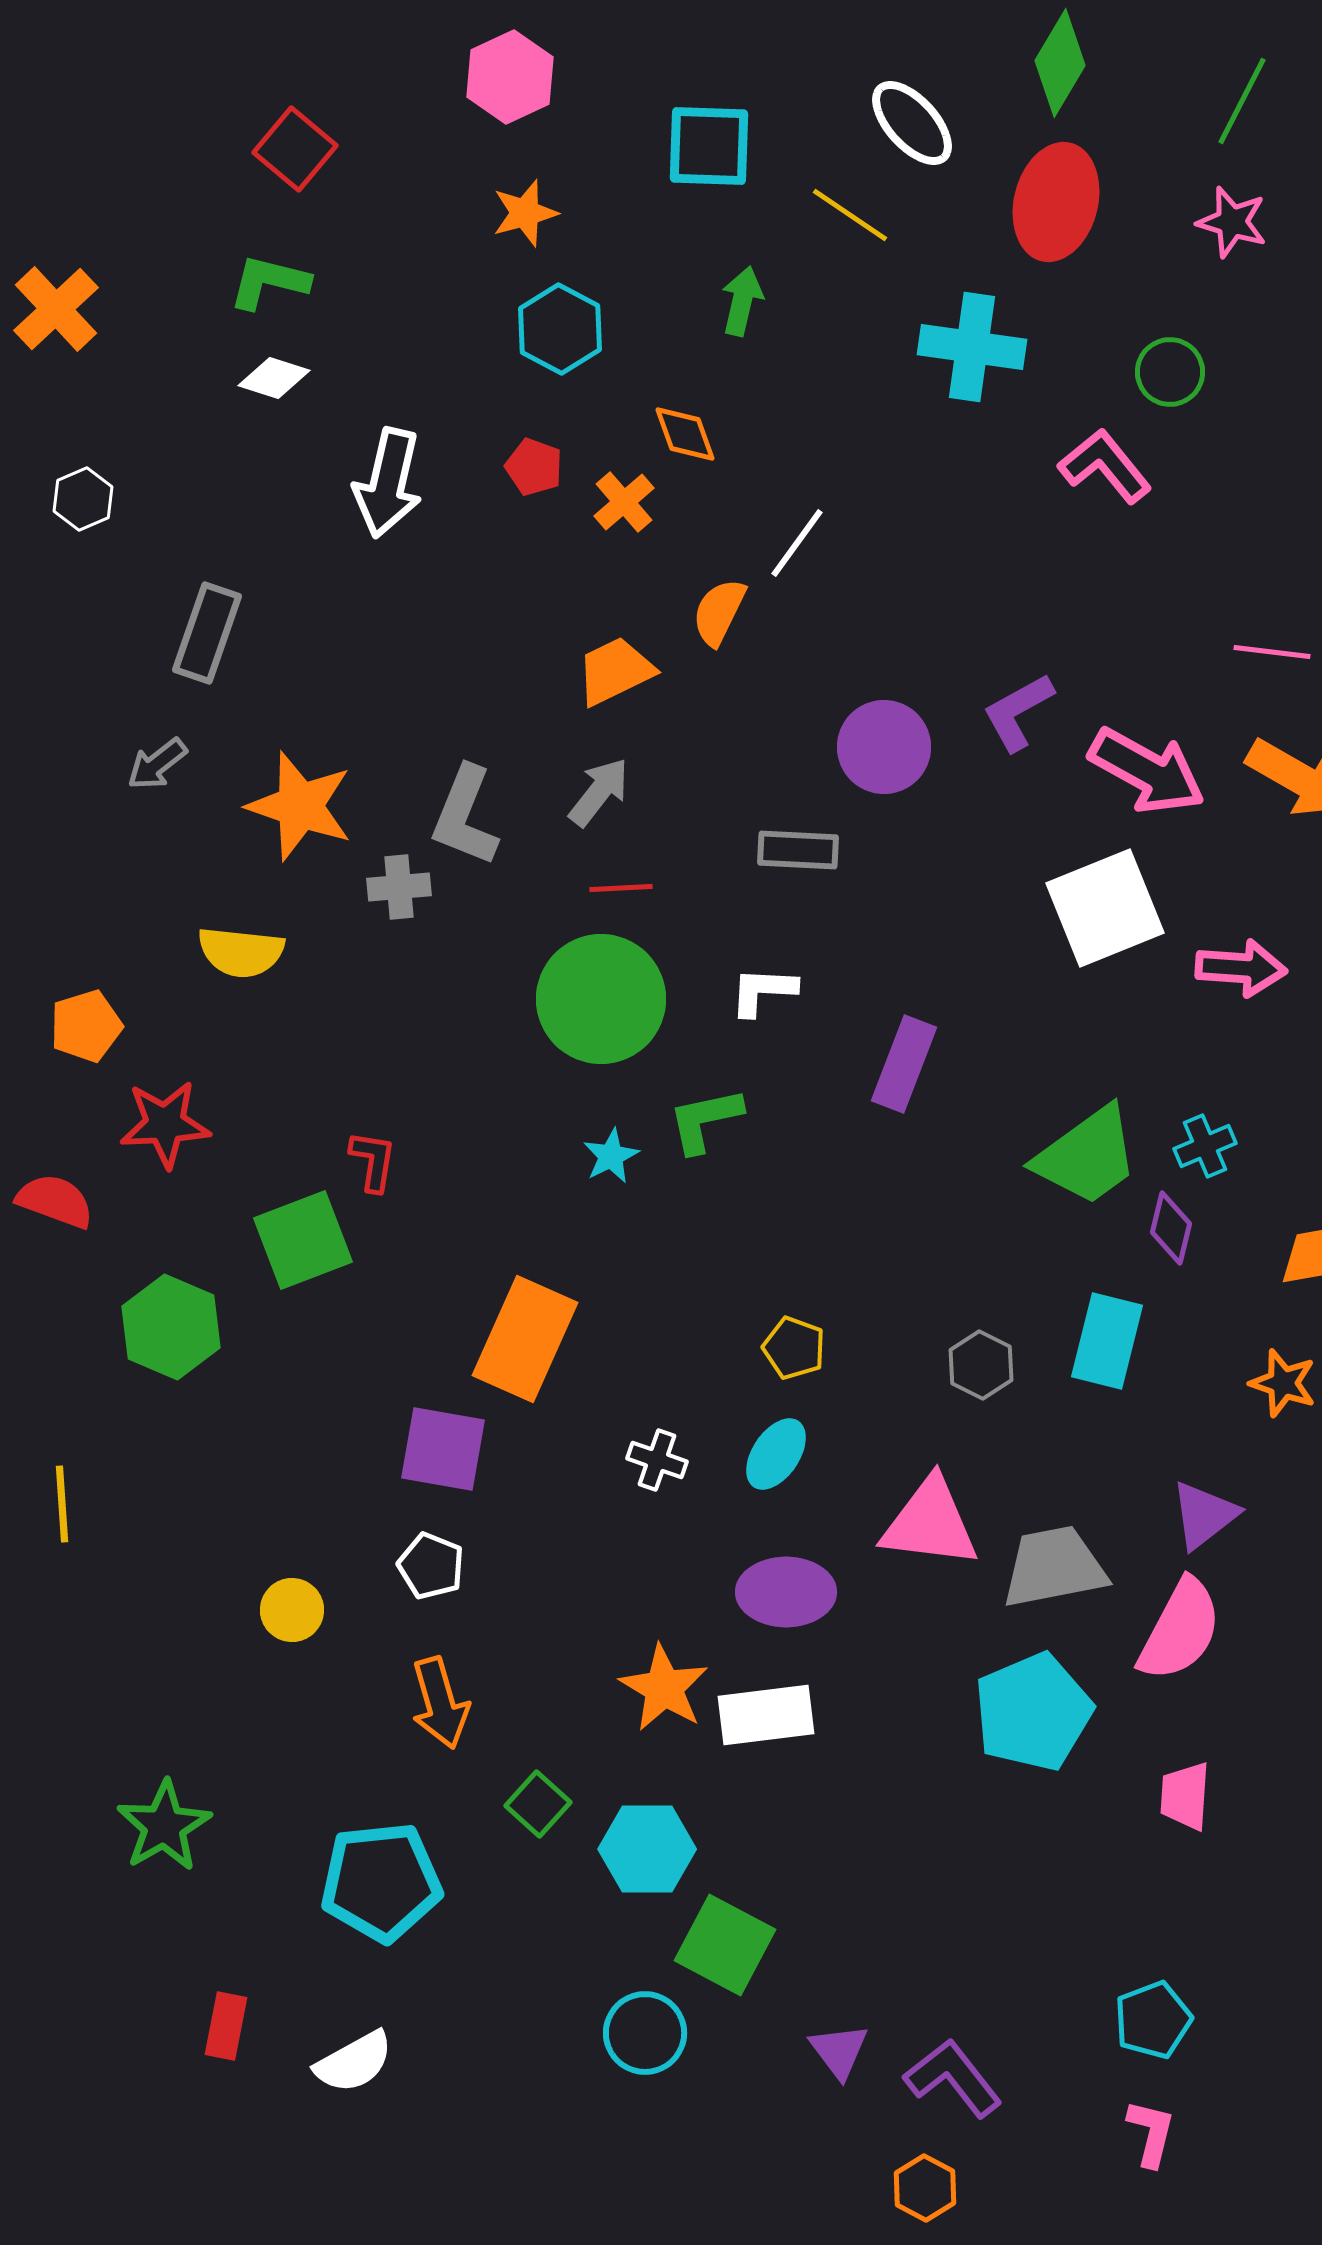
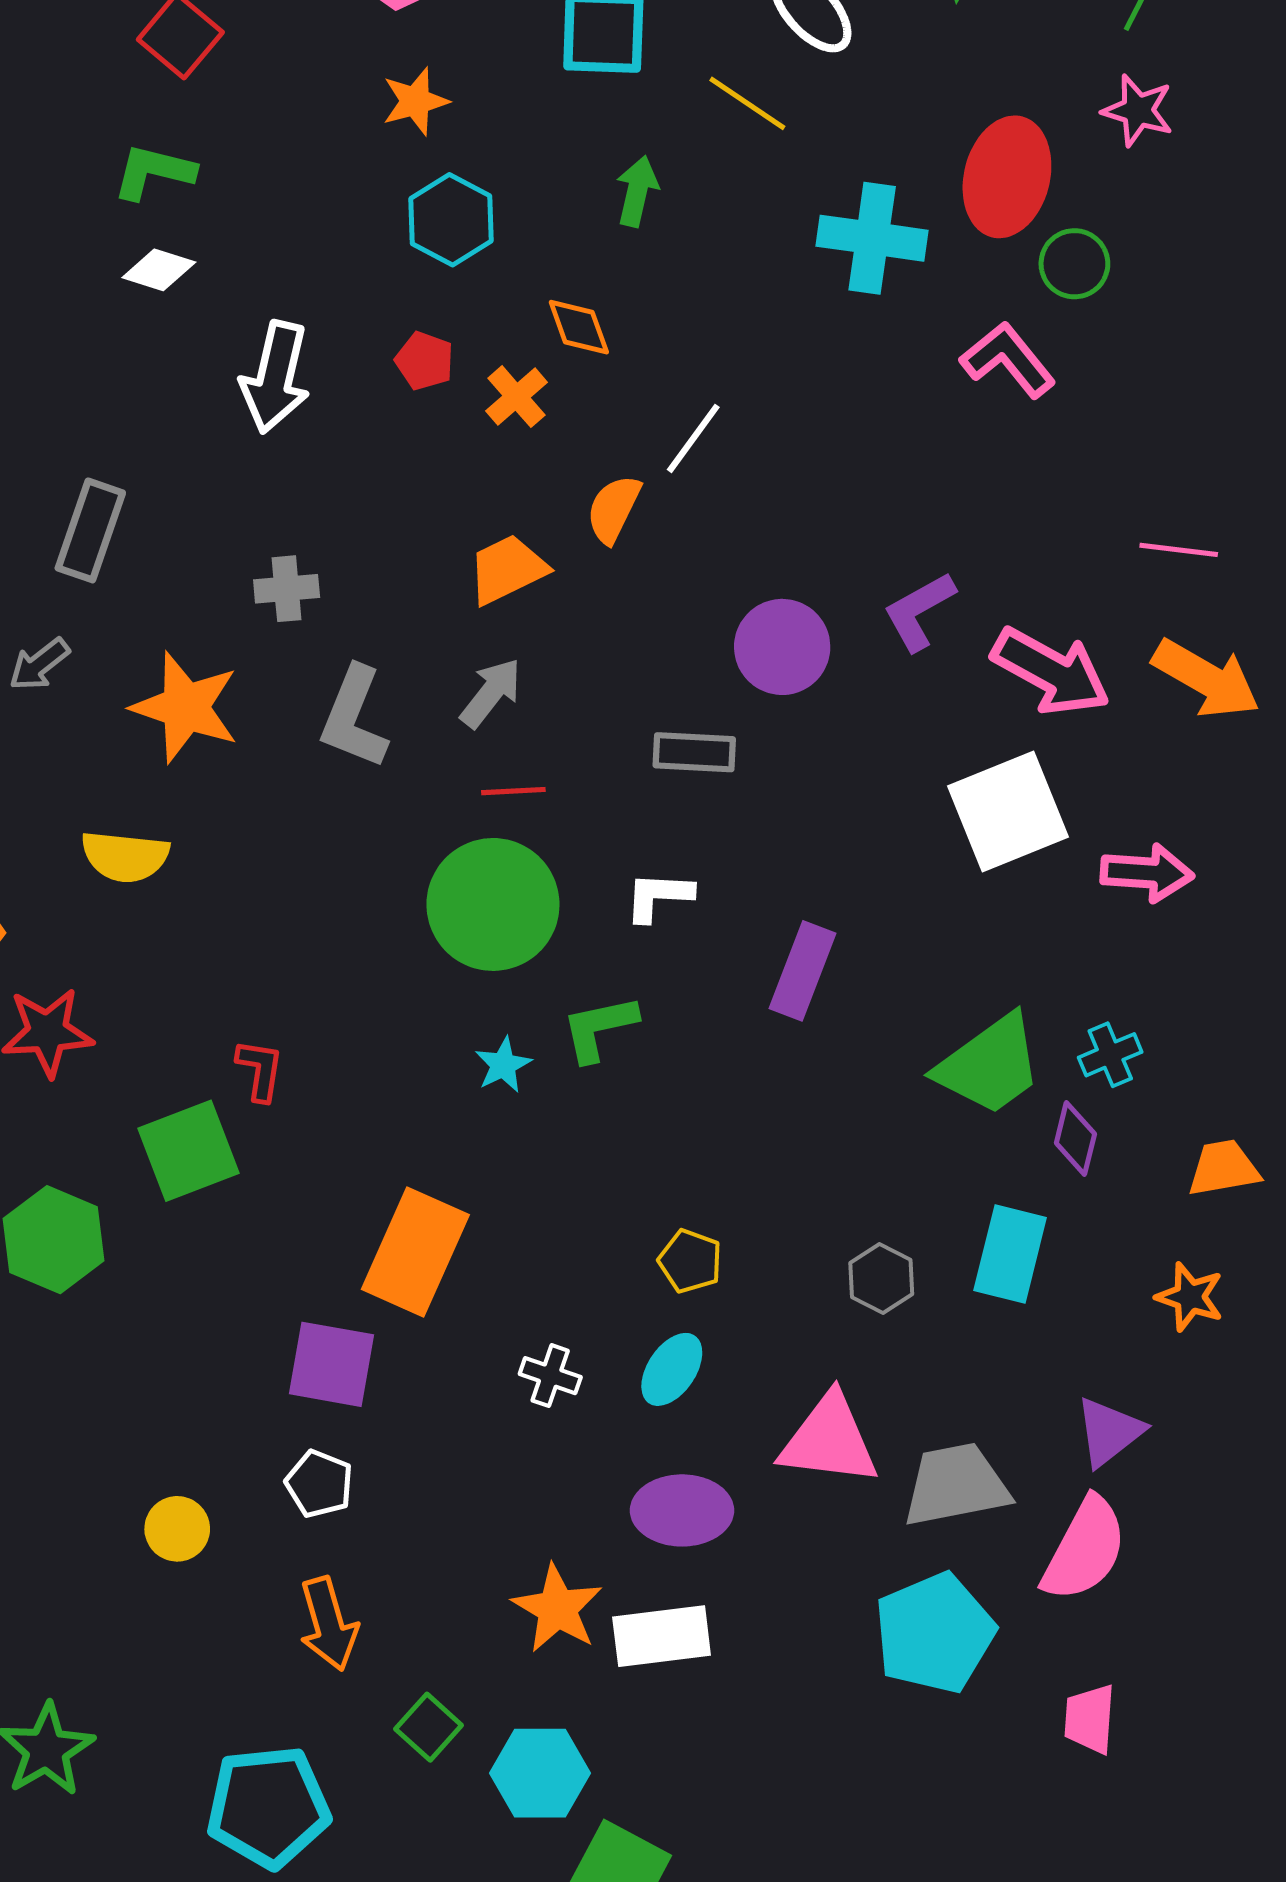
red ellipse: (1056, 202) -> (1007, 177), moved
gray cross: (399, 887) -> (287, 589), moved

